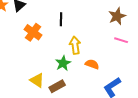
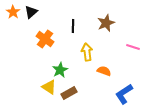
brown star: (117, 16) -> (106, 23), moved
green star: (63, 63) -> (60, 70), moved

